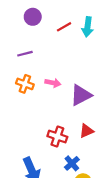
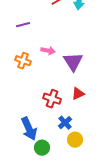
orange cross: (25, 84) -> (23, 61), moved
purple triangle: (81, 95) -> (73, 62), turned -35

